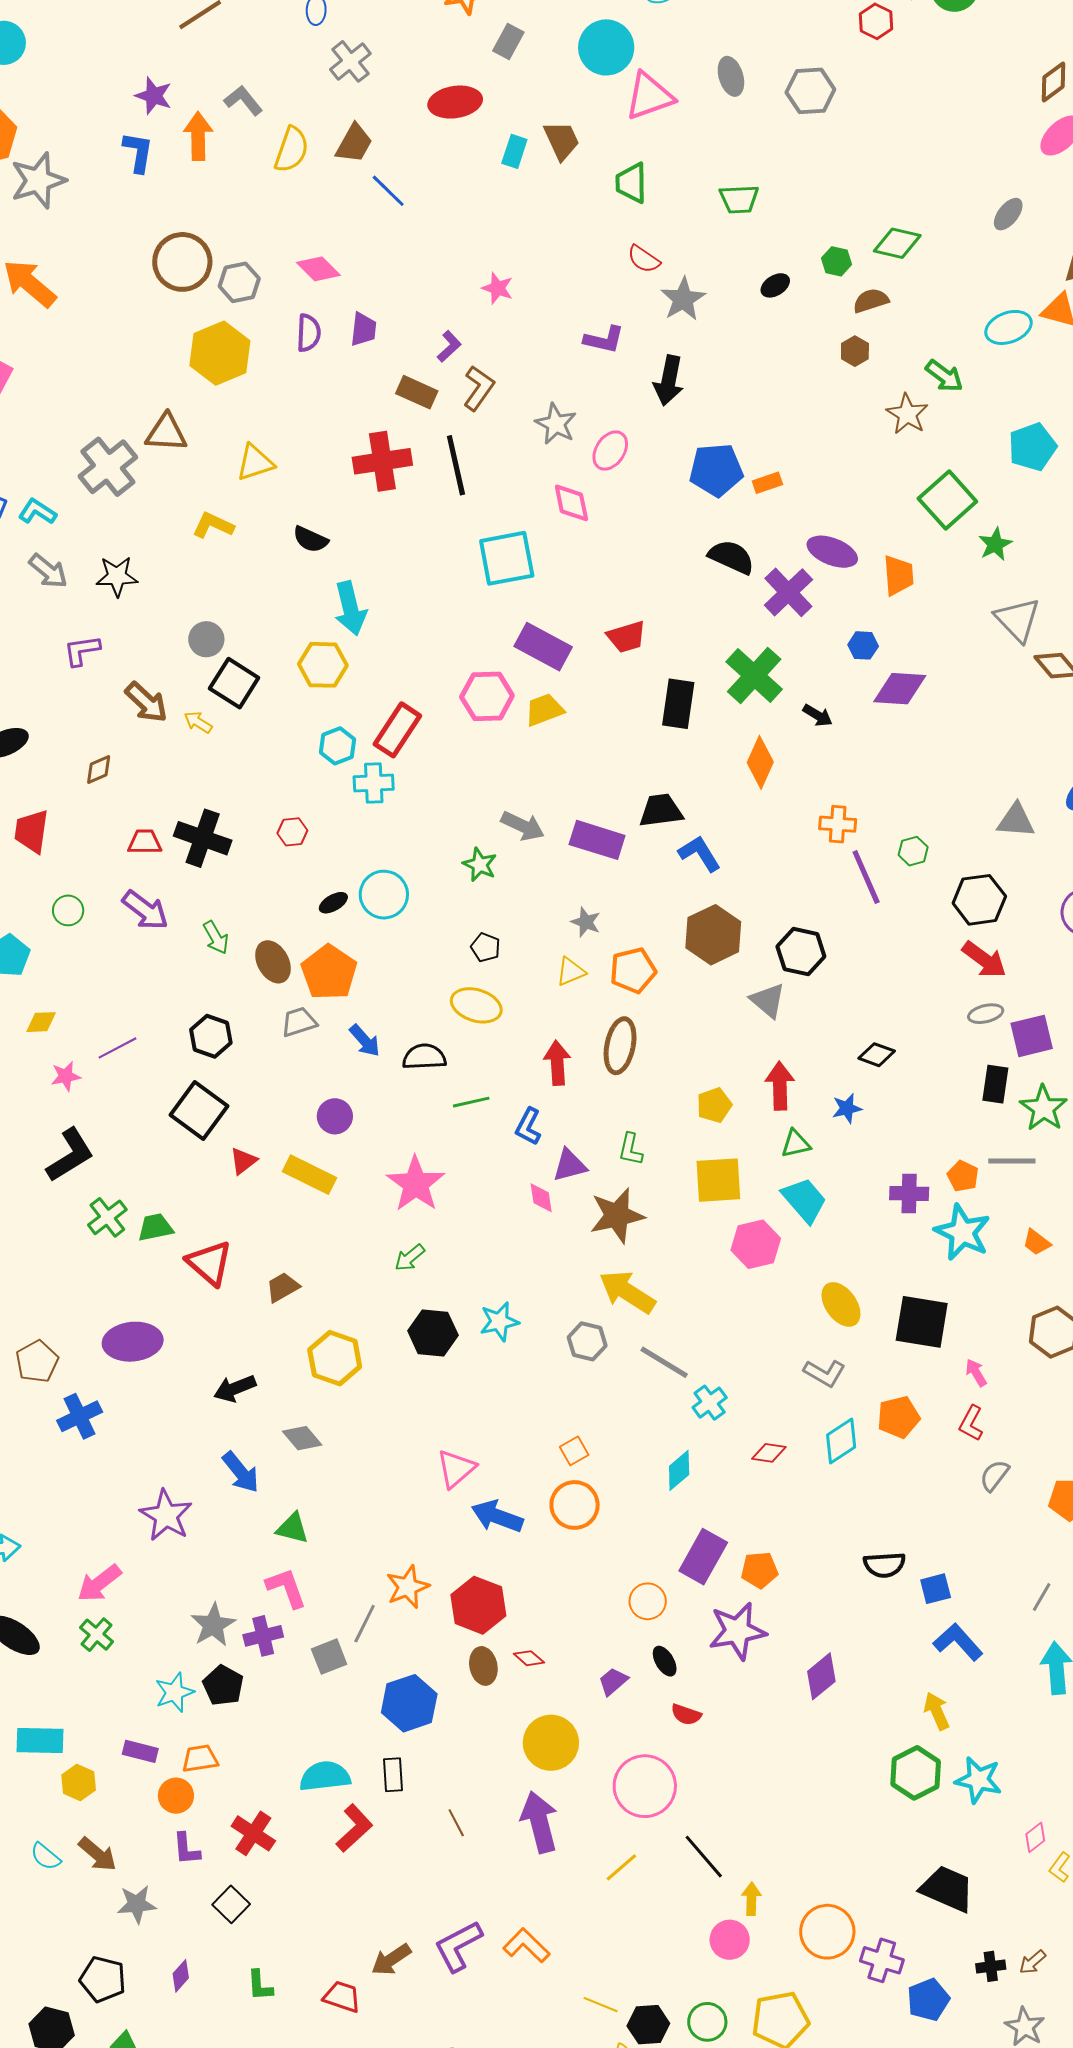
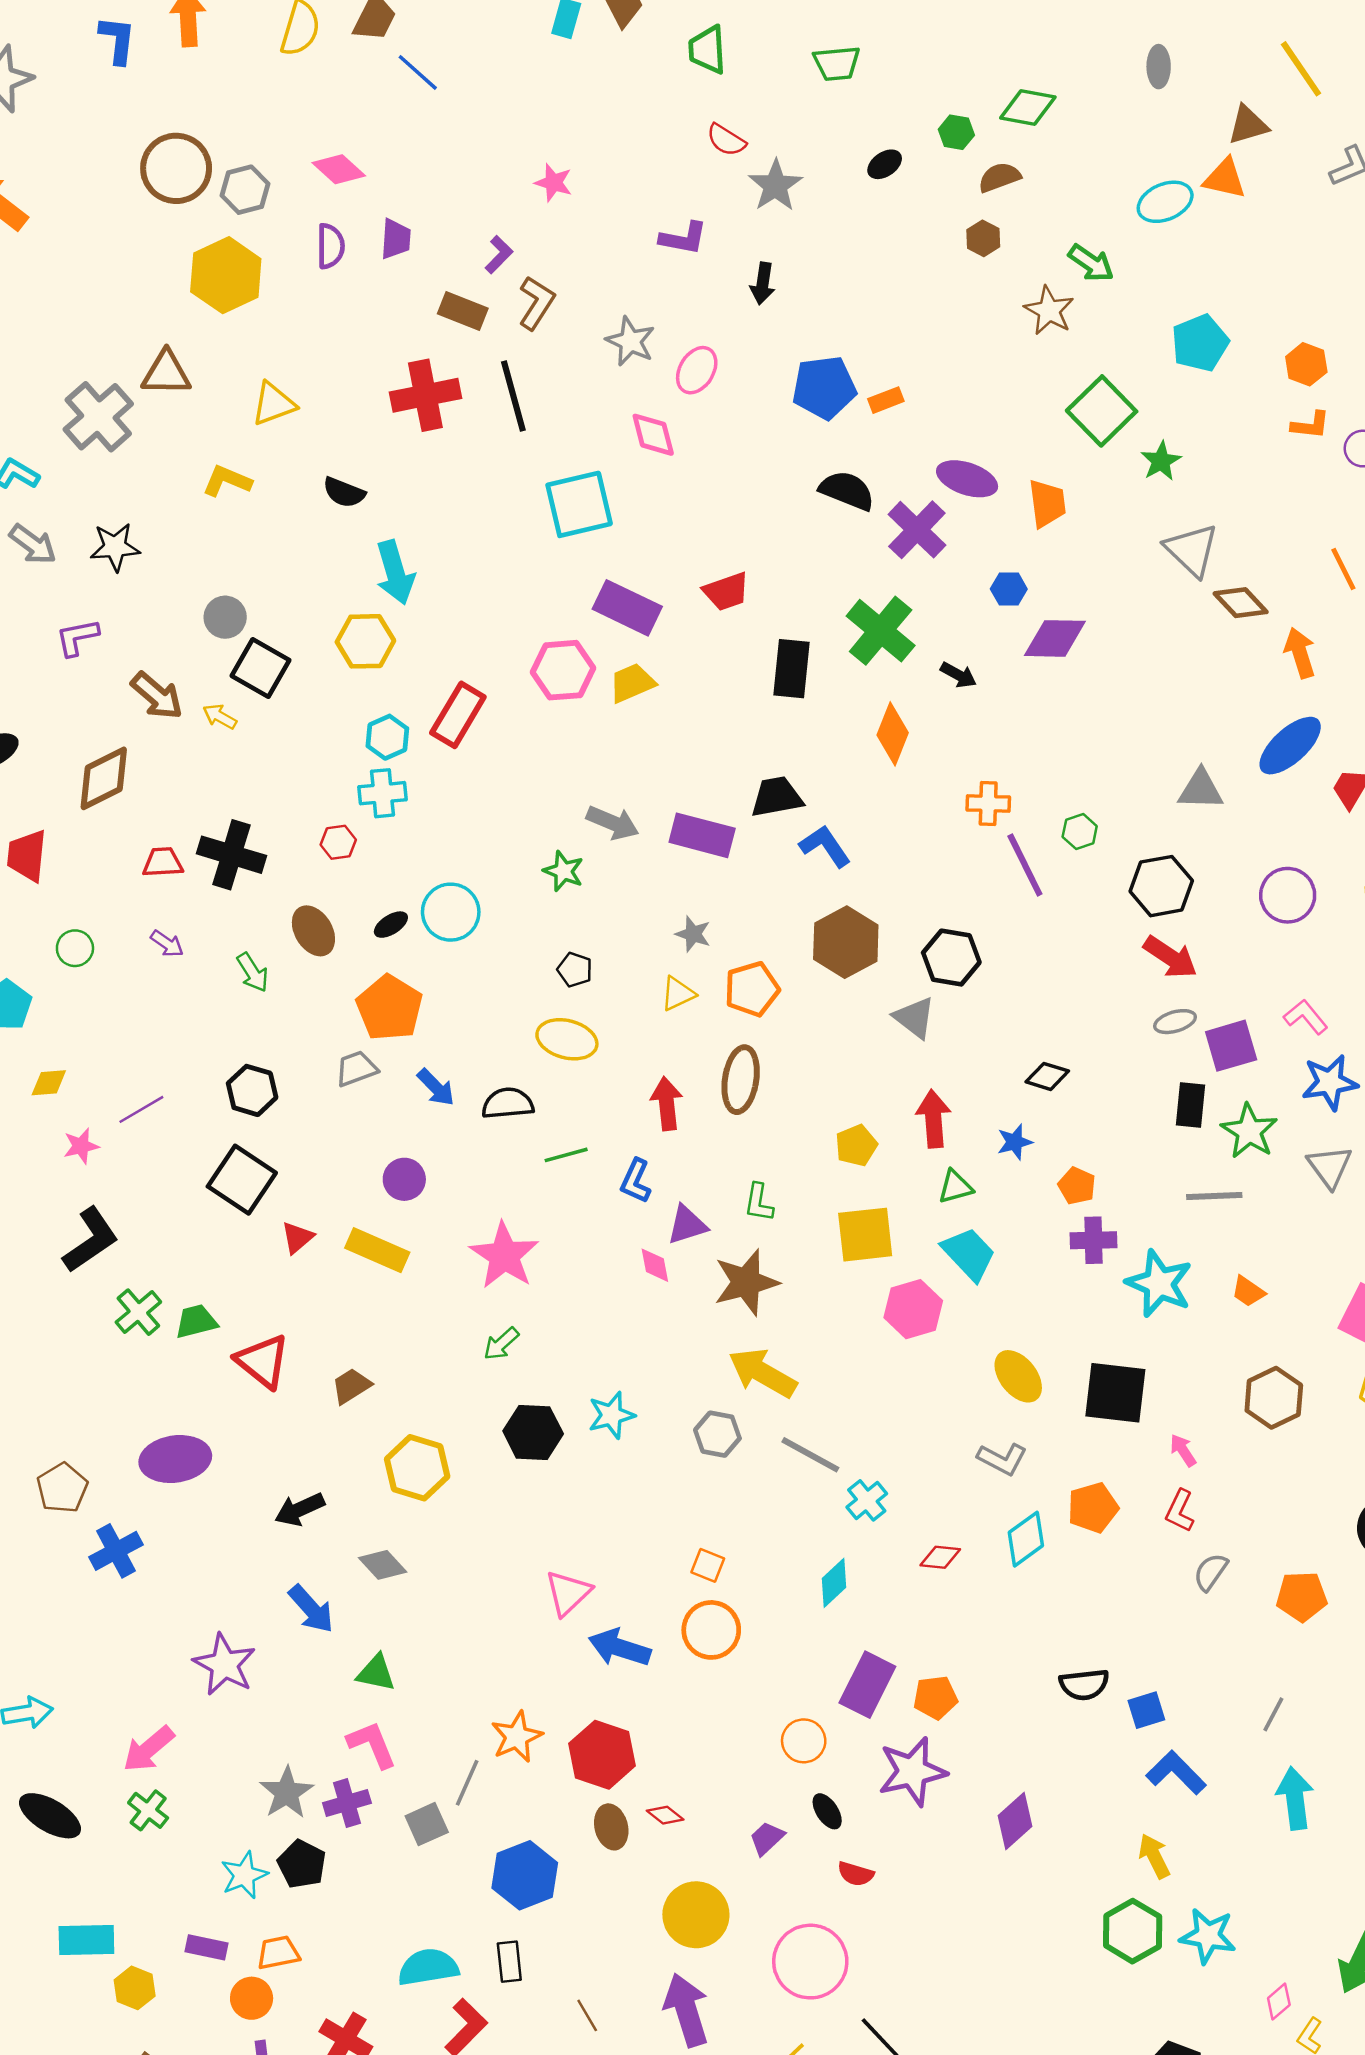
gray ellipse: (1008, 214) -> (1159, 67), turned -36
black arrow: (669, 380) -> (763, 283), size x0.7
brown diamond: (99, 770) -> (104, 778), size x1.8
cyan cross: (374, 783) -> (383, 793), moved
purple arrow: (145, 910) -> (167, 944), size x0.6
brown ellipse: (273, 962) -> (313, 931), moved
orange pentagon: (963, 1176) -> (1077, 1186), moved
orange square: (574, 1451) -> (708, 1565), turned -36

